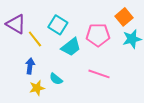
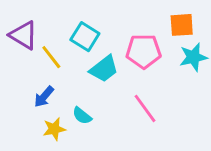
orange square: (124, 17) -> (182, 25), turned 36
blue arrow: (30, 66) -> (44, 97), turned -147
pink line: (99, 74) -> (145, 108), turned 35

